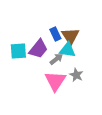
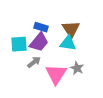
blue rectangle: (55, 34) -> (41, 27), moved, turned -48
gray arrow: (56, 59) -> (34, 62), moved

